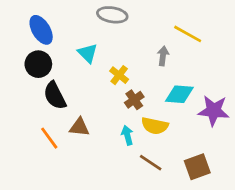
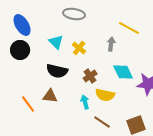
yellow cross: (119, 75) -> (79, 48), moved
cyan diamond: (179, 94) -> (123, 72), turned 60
black semicircle: (55, 96) -> (57, 71), moved, turned -50

